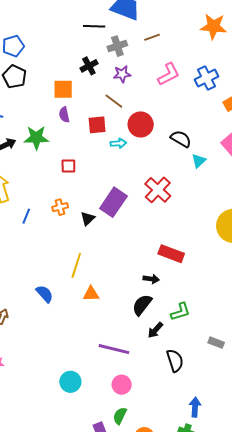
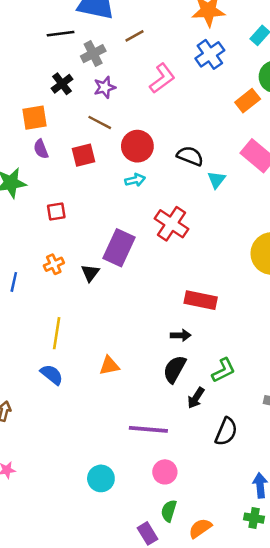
blue cross: (206, 78) -> (210, 54), moved
cyan arrow: (118, 143) -> (135, 180), moved
yellow line: (76, 265) -> (57, 333), moved
black semicircle: (175, 361) -> (226, 432), turned 50

